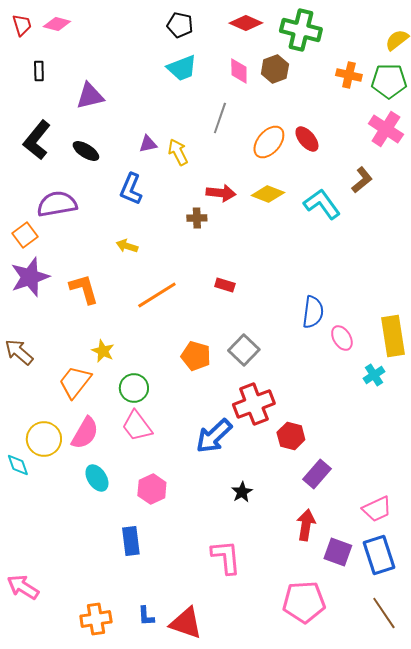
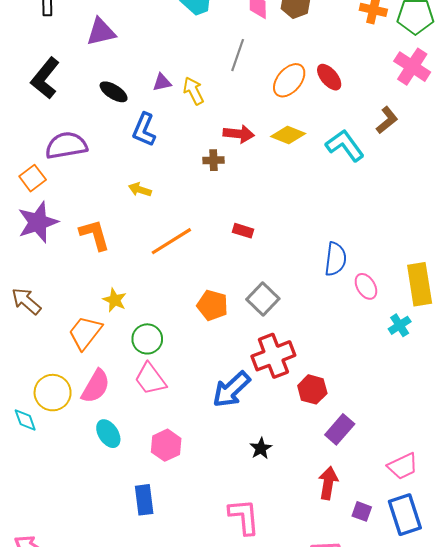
black ellipse: (86, 151) -> (114, 92), moved
purple square: (338, 552) -> (362, 511), size x0.7

